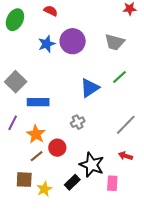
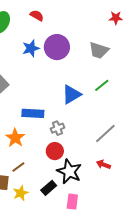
blue rectangle: (38, 102) -> (33, 113), moved
red circle: (57, 148) -> (55, 151), moved
brown line: (37, 156) -> (18, 167), moved
pink rectangle: (112, 183) -> (72, 202), moved

